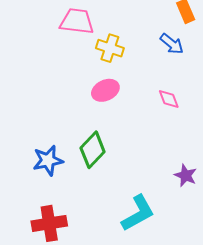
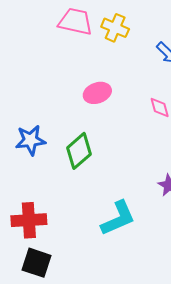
yellow cross: (110, 48) -> (115, 28), moved
blue star: (48, 160) -> (30, 140), moved

